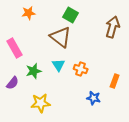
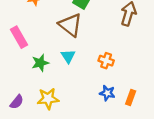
orange cross: (81, 69) -> (106, 61), moved
orange rectangle: (115, 81) -> (131, 97), moved
purple semicircle: (13, 83) -> (17, 102), moved

